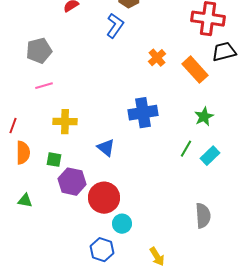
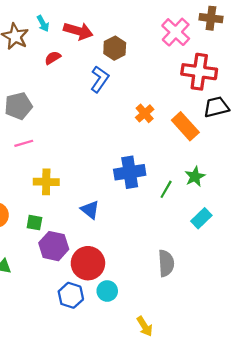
green line: (186, 149) -> (166, 189), moved
gray semicircle: (203, 216) -> (166, 263), moved
blue hexagon: (102, 250) -> (71, 295), moved

